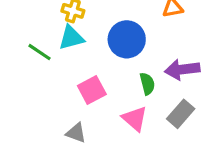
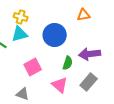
green semicircle: (147, 84) -> (68, 63), turned 32

